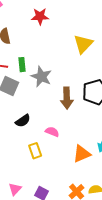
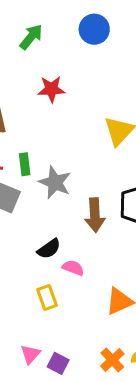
black semicircle: (23, 121) -> (49, 249), moved
pink triangle: (15, 189) -> (30, 354), moved

